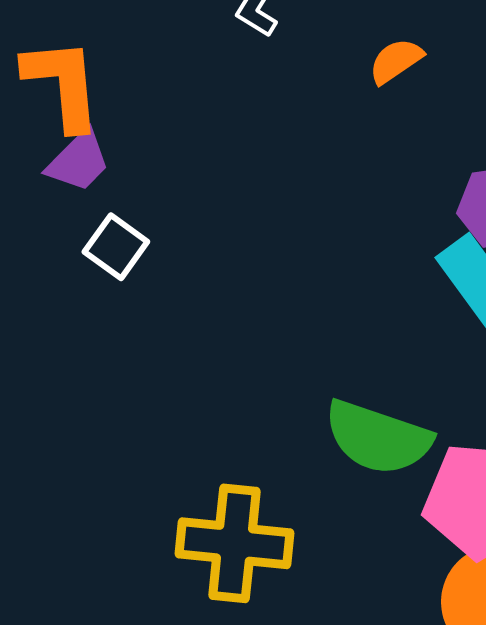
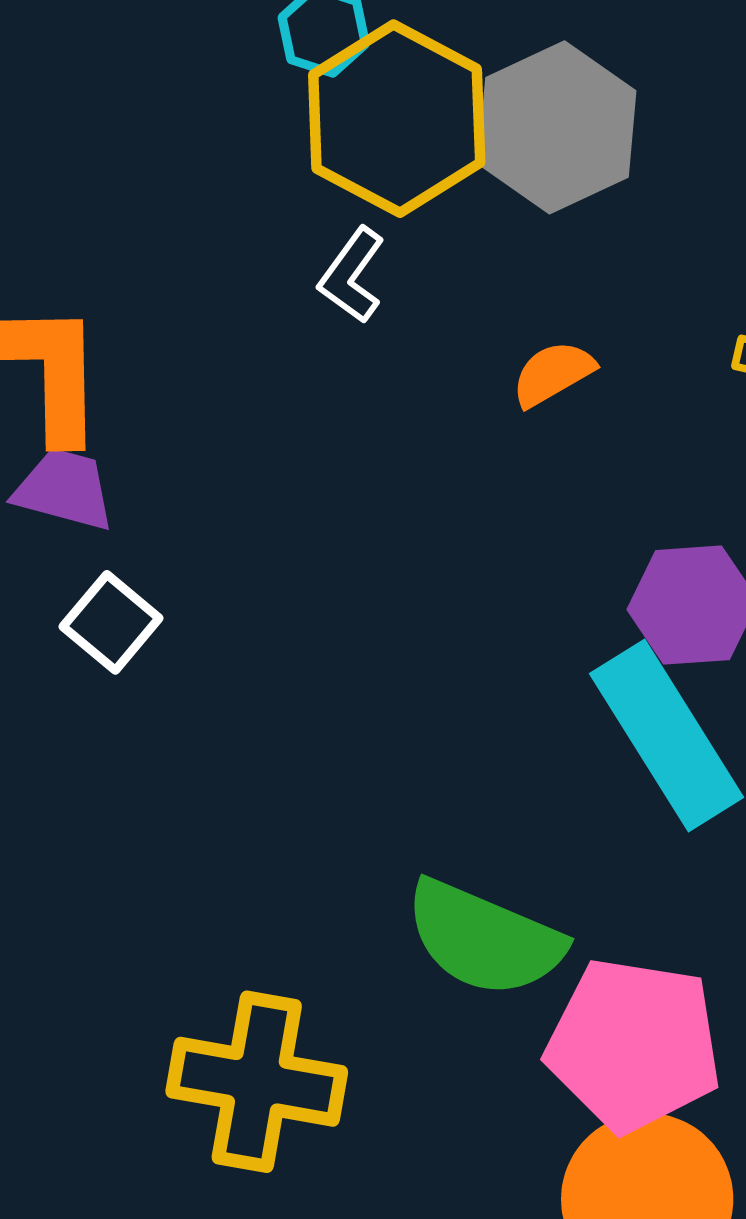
purple trapezoid: (78, 161) -> (64, 489), turned -124

